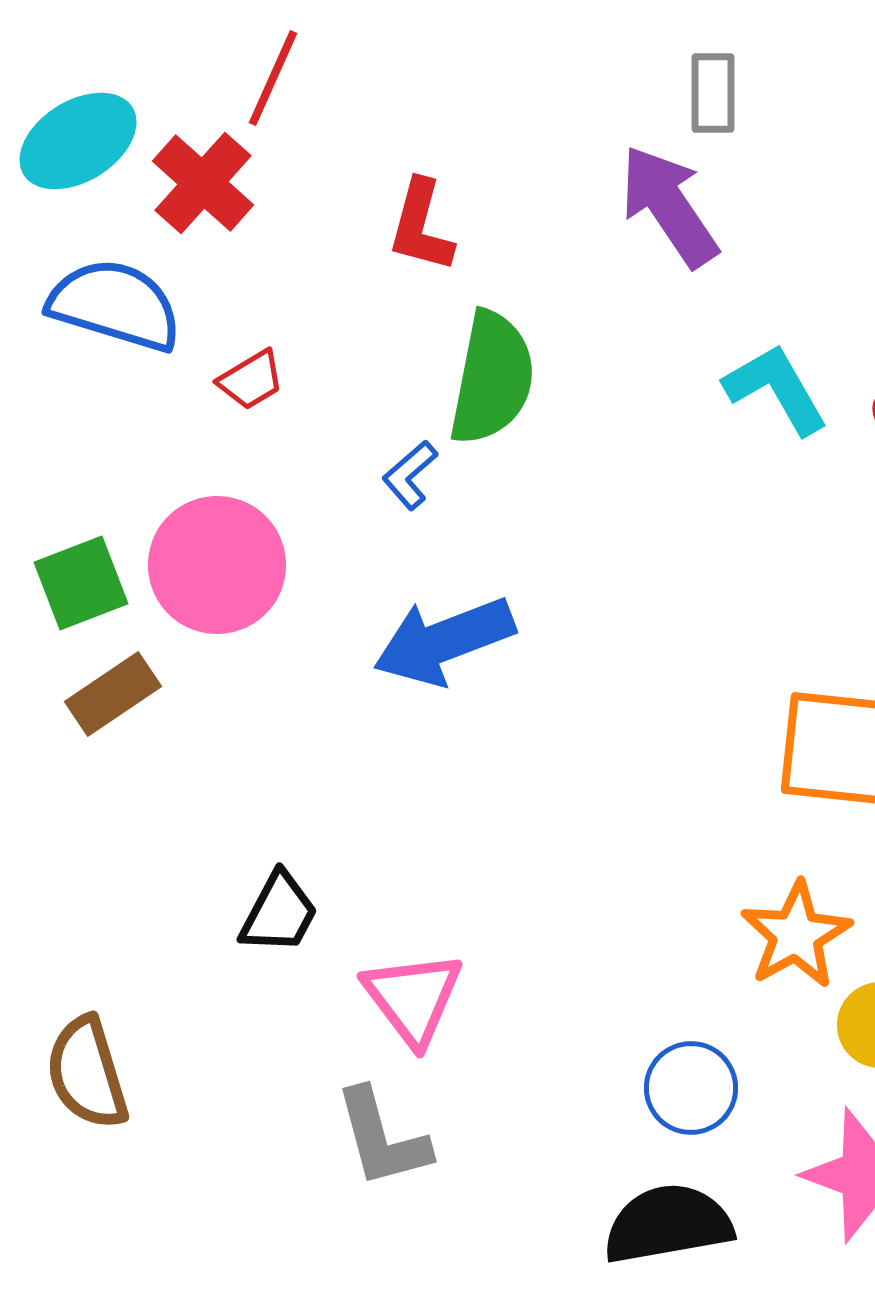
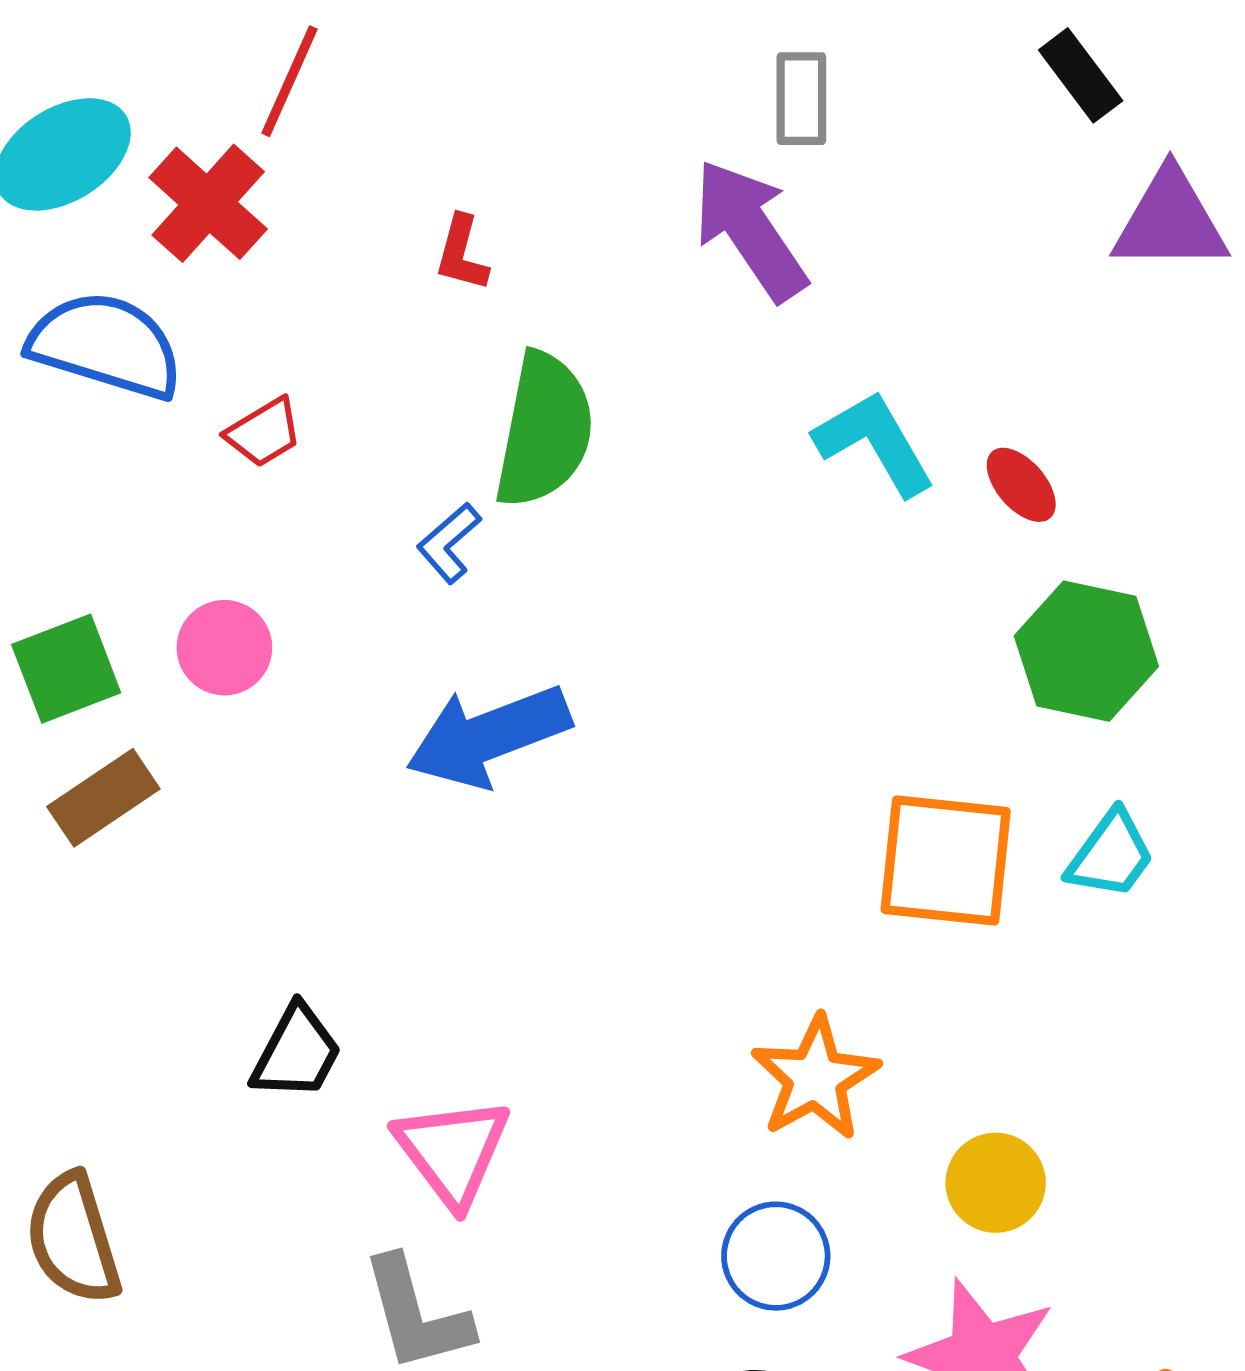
red L-shape: (421, 226) -> (462, 253), size x0.7
pink circle: (217, 565) -> (224, 648), size x0.6
orange star: (796, 935) -> (815, 1078), moved

